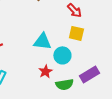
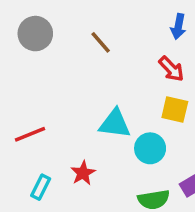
red star: (45, 71) -> (83, 173), moved

